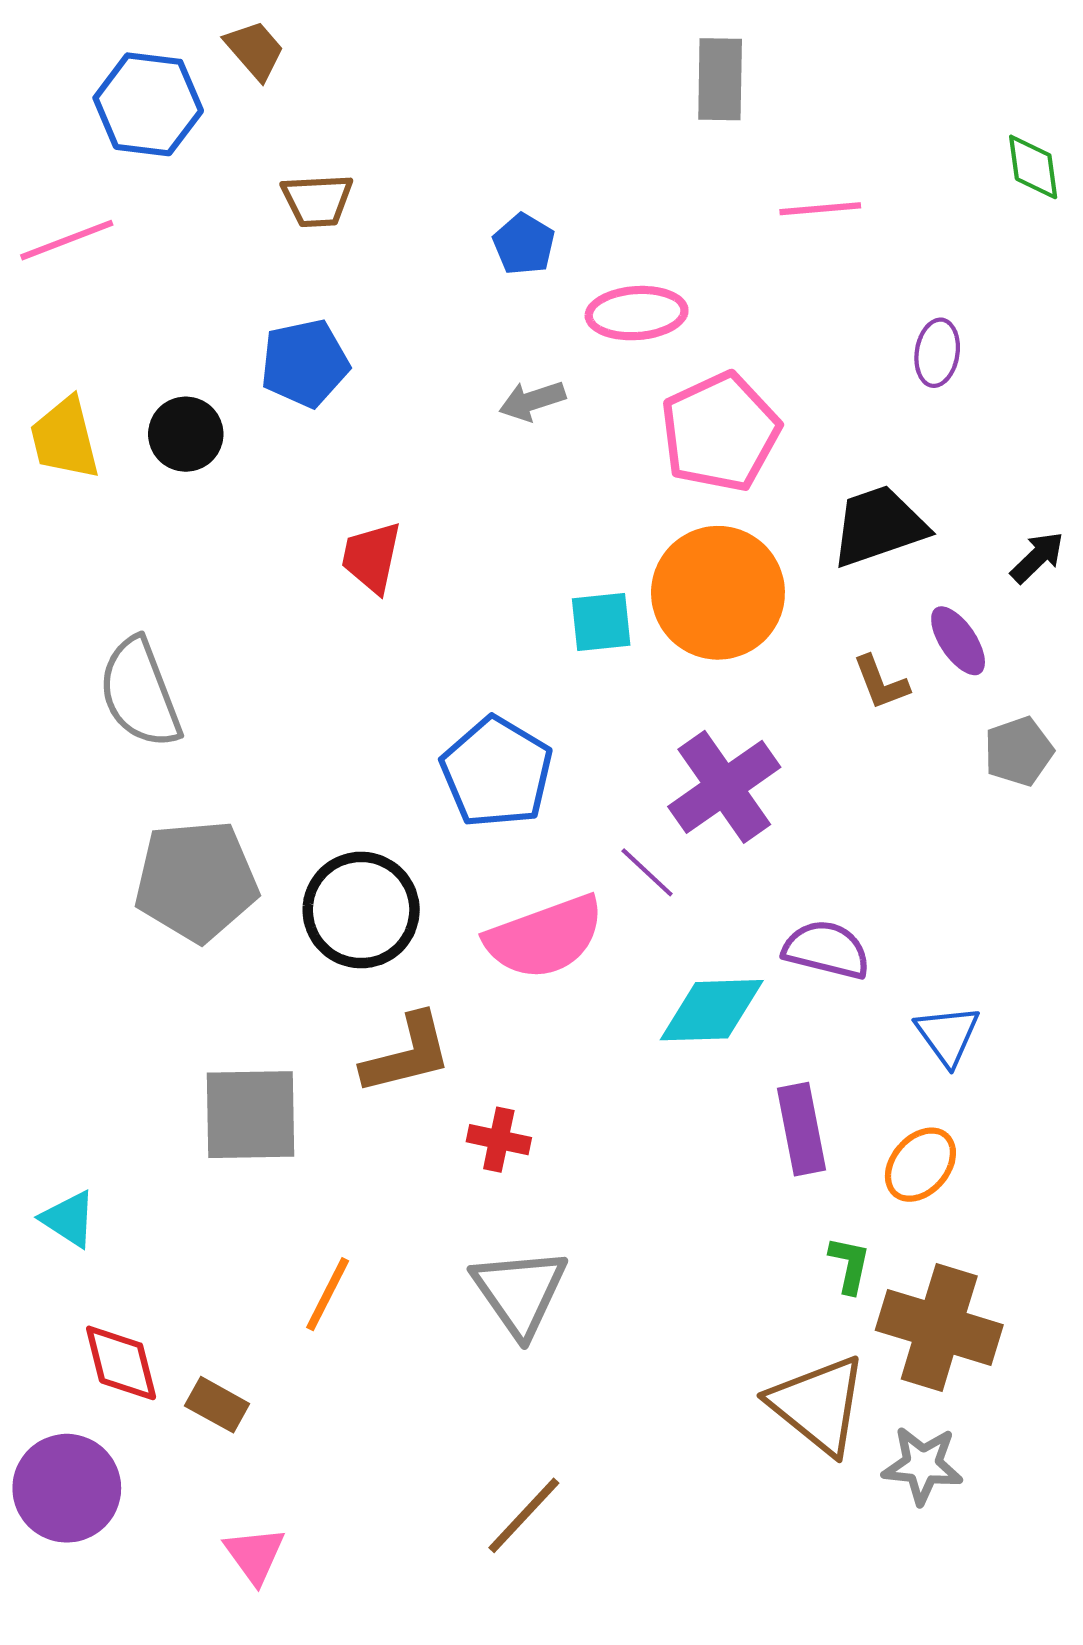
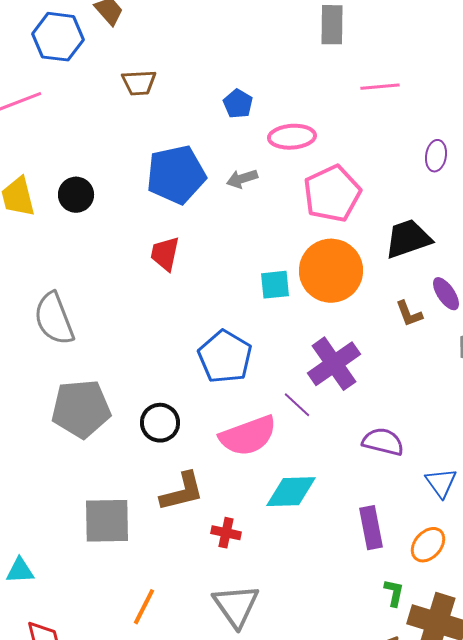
blue pentagon: (305, 363) -> (176, 175), moved, size x1.4
black circle: (361, 910) -> (160, 423), size x0.7
cyan diamond: (712, 1010) -> (291, 492), moved
cyan triangle: (69, 1219) -> (20, 571), turned -36

